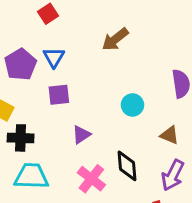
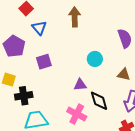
brown arrow: (115, 39) -> (75, 17), turned 138
blue triangle: (54, 57) -> (39, 28), moved
purple triangle: (81, 135) -> (80, 85), moved, turned 40

